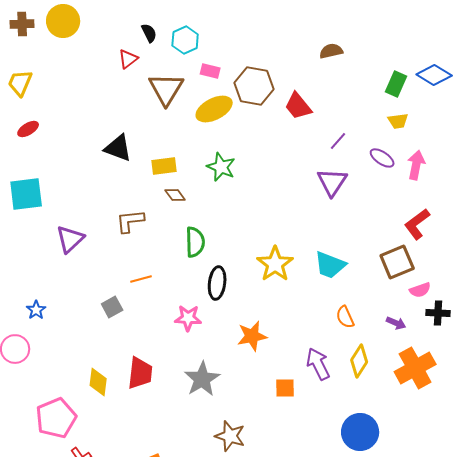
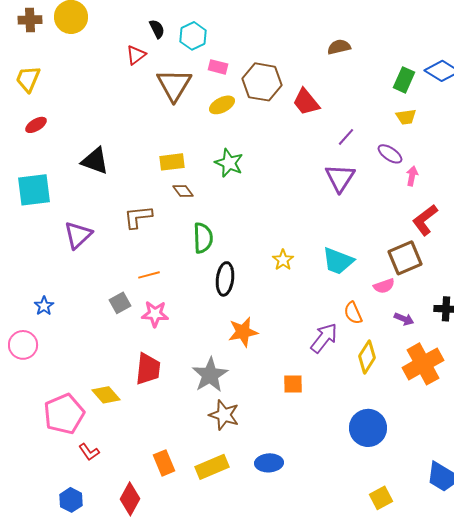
yellow ellipse: (214, 109) -> (222, 105), size x0.7
black triangle: (118, 148) -> (95, 161), moved
pink arrow: (416, 165) -> (412, 176), moved, size x0.7
yellow star: (275, 264) -> (283, 260), size x0.6
pink semicircle: (420, 290) -> (384, 286), moved
pink star: (188, 318) -> (155, 314), moved
orange star: (252, 336) -> (243, 332), moved
purple arrow: (318, 364) -> (324, 338), moved, turned 64
yellow diamond: (98, 382) -> (106, 395), moved, turned -48
brown star: (230, 436) -> (224, 415), moved

